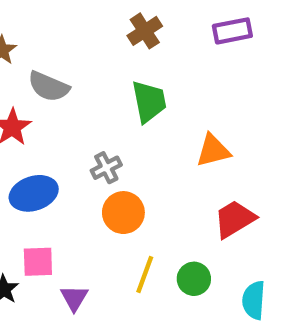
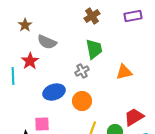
gray cross: (106, 168) -> (82, 71), moved
blue ellipse: (34, 193) -> (54, 92), moved
red trapezoid: (234, 219) -> (134, 117), moved

